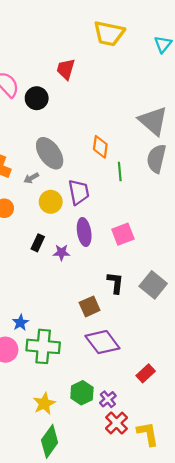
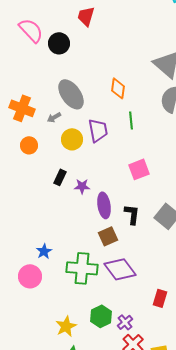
green line: (120, 172) -> (131, 120), moved
purple ellipse: (84, 232) -> (104, 205), moved
green cross: (43, 346) -> (82, 268), moved
red rectangle: (146, 373) -> (160, 298), turned -30

